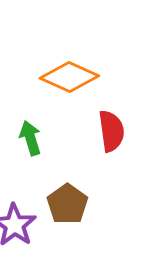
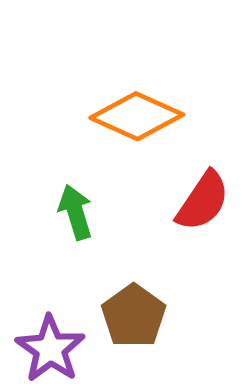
red semicircle: (111, 131) -> (203, 201), turned 42

